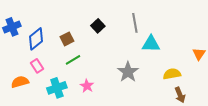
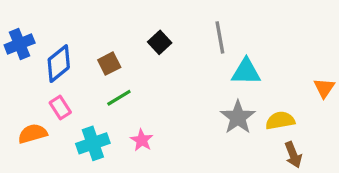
gray star: (128, 72) -> (238, 117), moved

